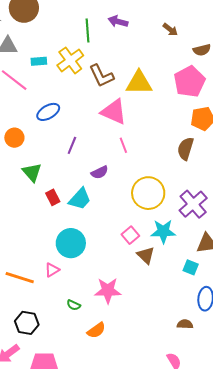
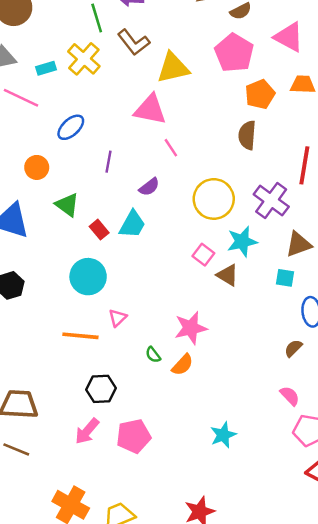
brown L-shape: (102, 76) -> (134, 42), moved
cyan circle: (71, 243) -> (88, 277), moved
green semicircle: (74, 305) -> (153, 355), turned 40
brown semicircle: (185, 324) -> (293, 348), turned -35
orange semicircle: (96, 330) -> (183, 365), moved

